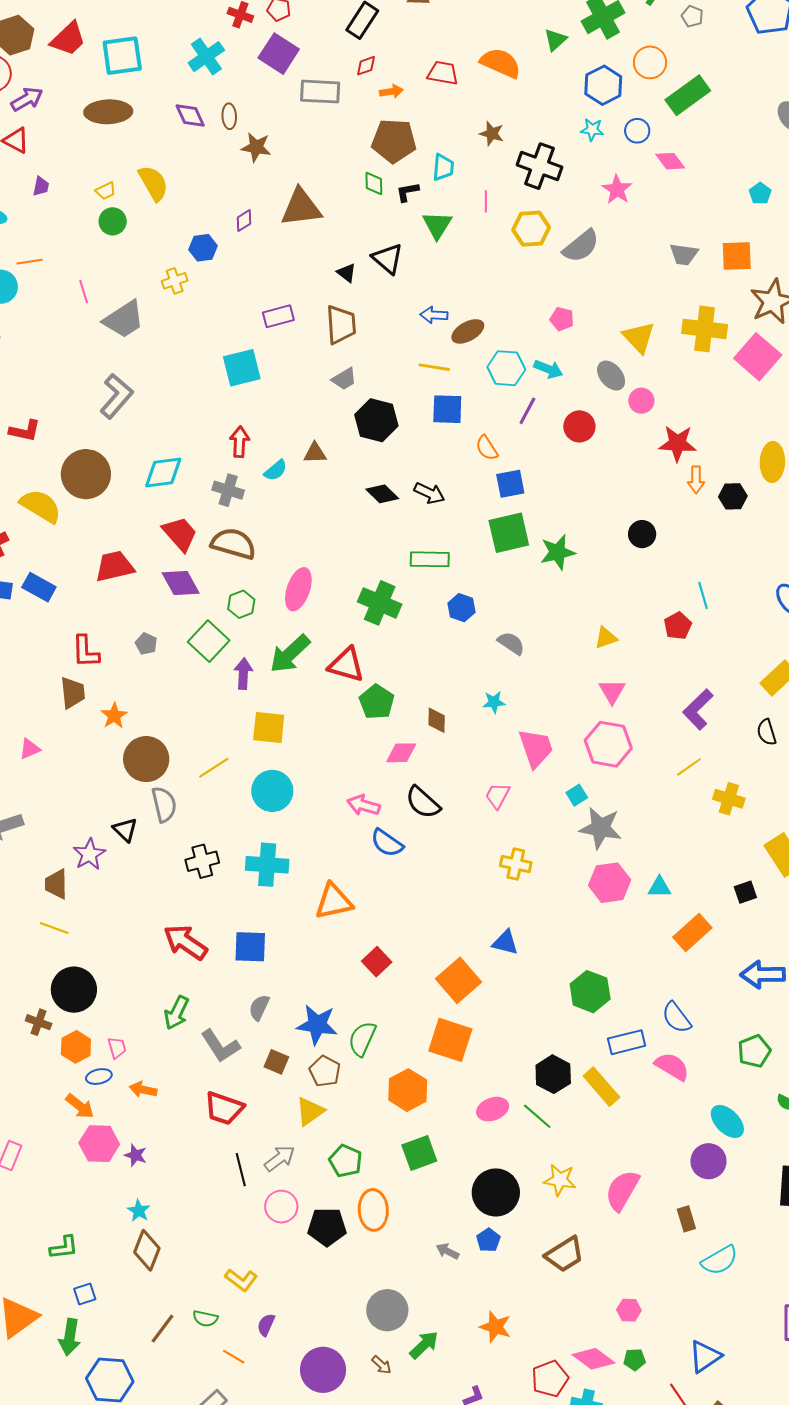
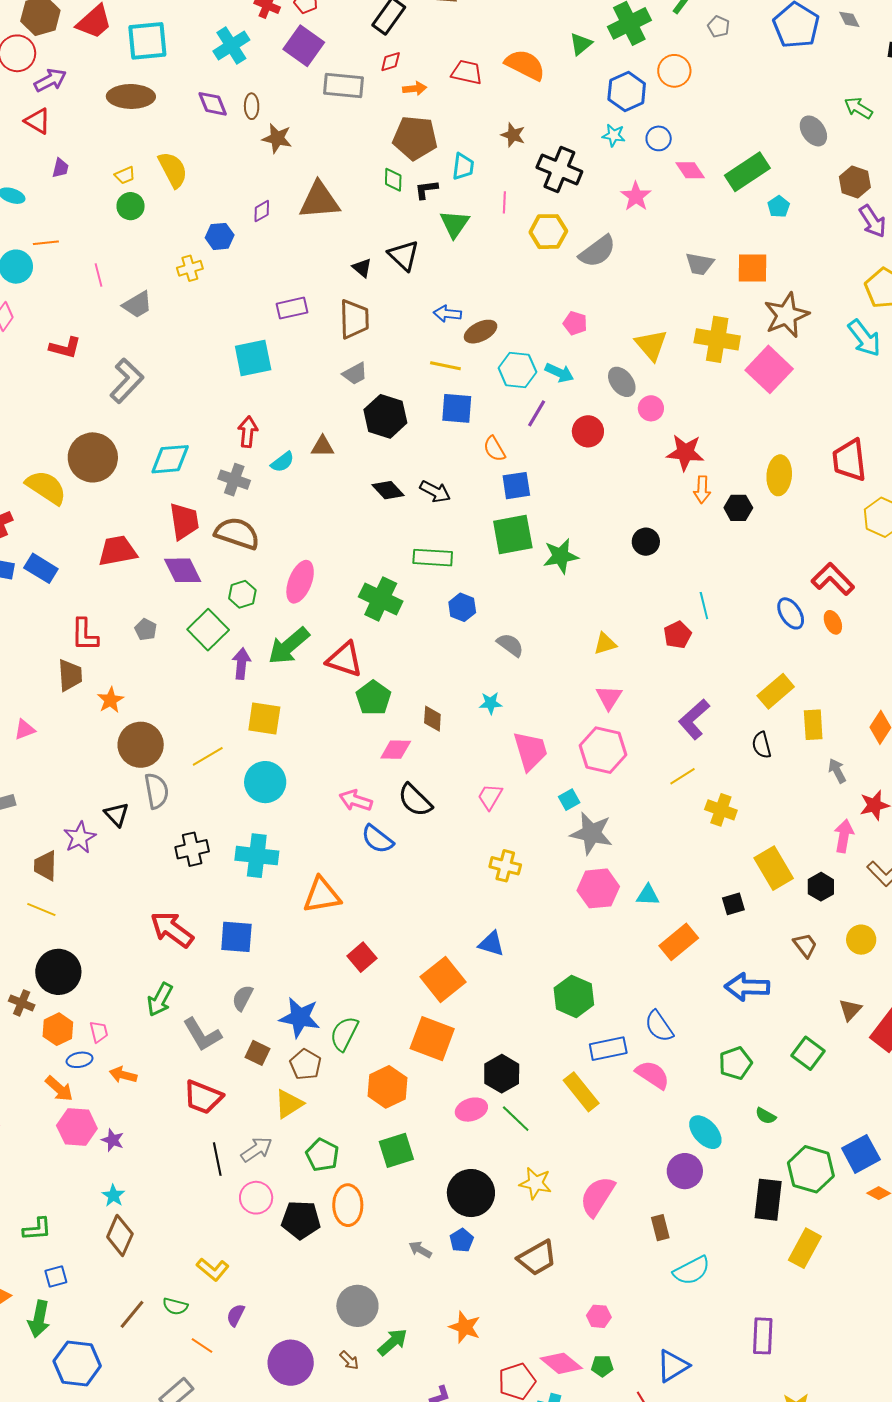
green rectangle: (688, 95) -> (747, 172), moved
gray trapezoid: (124, 319) -> (137, 305), size x0.7
red L-shape: (25, 431) -> (65, 348), moved
red trapezoid: (180, 534) -> (184, 521), turned 30
black hexagon: (553, 1074) -> (502, 1074), moved

